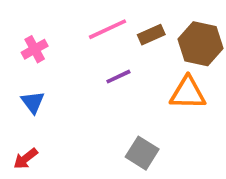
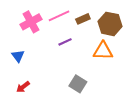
pink cross: (35, 49) -> (31, 22), moved, size x1.5
red arrow: (26, 159) -> (23, 87), moved

